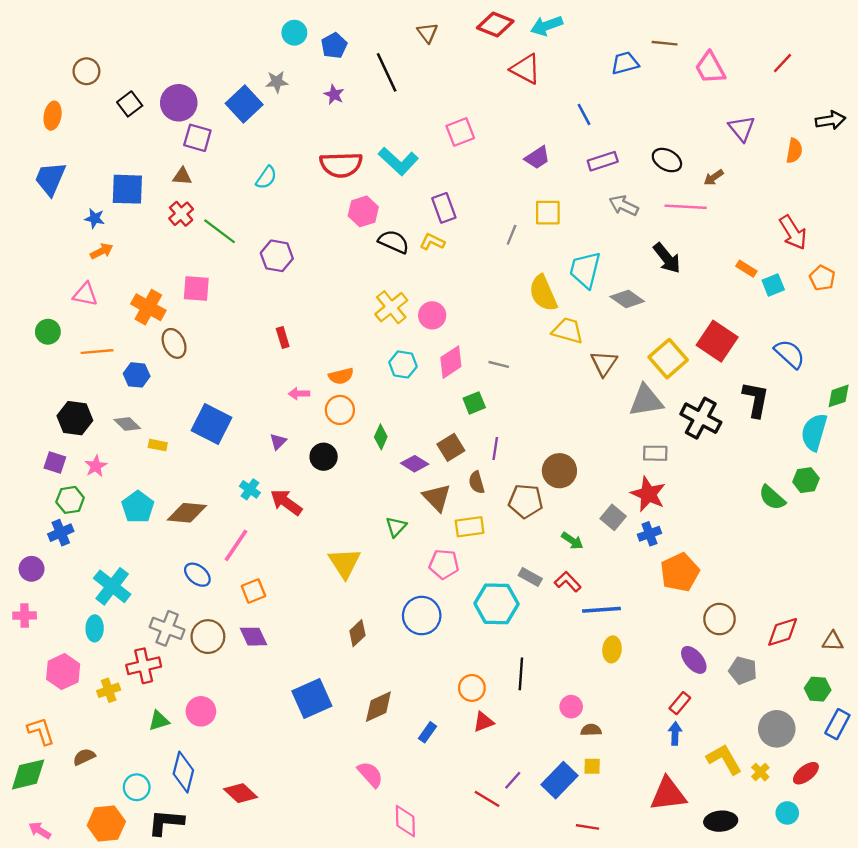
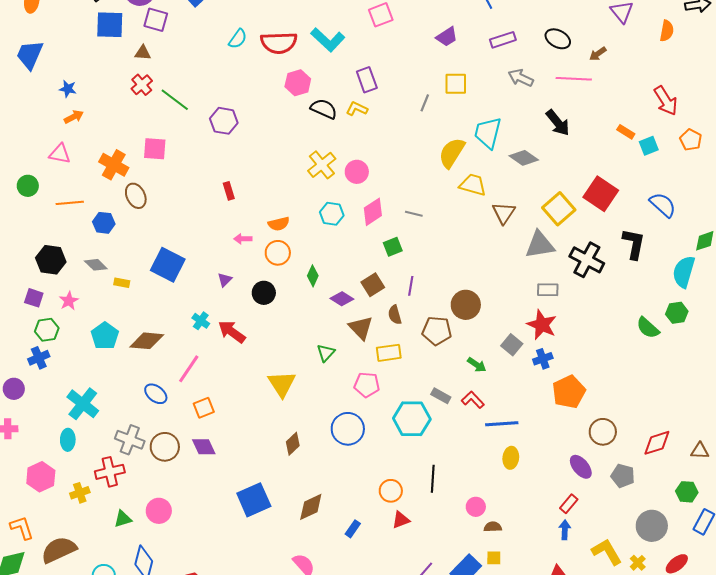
cyan semicircle: (266, 178) -> (238, 39), moved
blue square: (127, 189) -> (110, 25), moved
yellow semicircle: (543, 293) -> (452, 153), turned 56
brown semicircle: (84, 757) -> (59, 550), size x1.8

